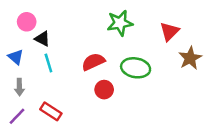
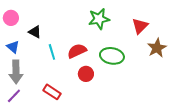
pink circle: (27, 22) -> (11, 18), moved
cyan line: (48, 63) -> (52, 52), moved
gray arrow: (19, 87) -> (16, 72), size x1.6
red rectangle: (51, 111) -> (52, 92), moved

